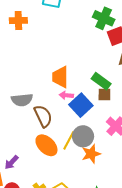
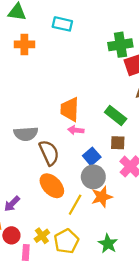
green cross: (104, 18) -> (120, 45), turned -35
brown square: (104, 94) -> (118, 143), moved
blue square: (81, 105) -> (92, 156), moved, size x0.7
yellow line: (69, 141) -> (75, 205), moved

